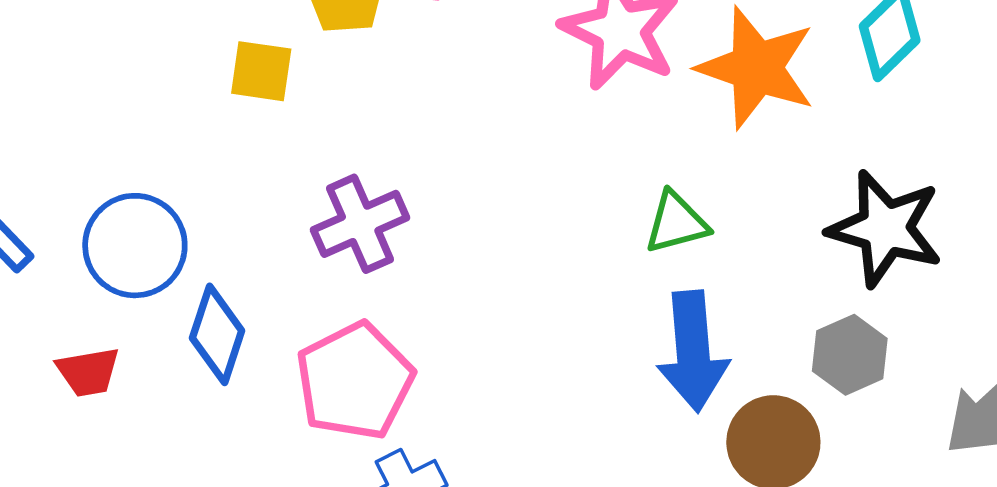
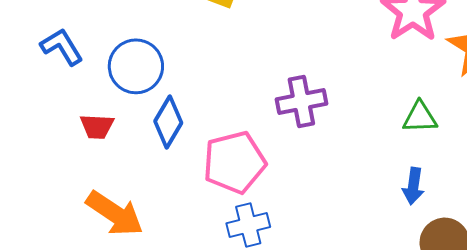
purple cross: (360, 224) -> (301, 102), moved
blue arrow: (693, 351) -> (413, 186), size x0.6

